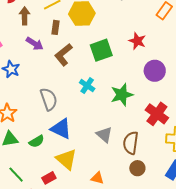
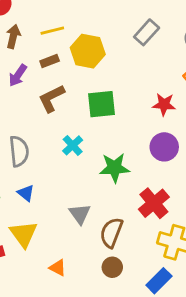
brown rectangle: (56, 27) -> (50, 61), turned 48
red star: (137, 41) -> (164, 104), moved, turned -30
purple arrow: (35, 44) -> (18, 75), turned 78
blue triangle: (61, 129) -> (26, 193), size x0.6

